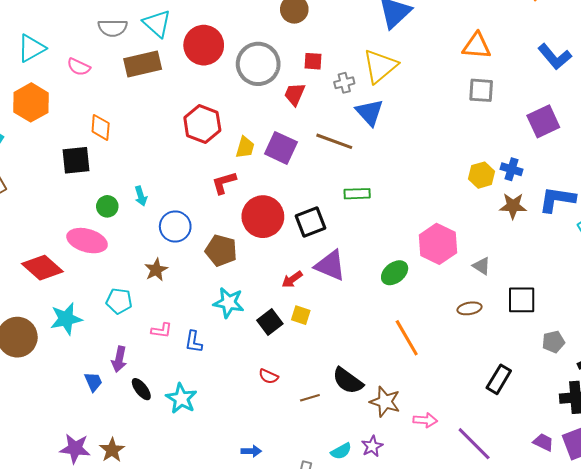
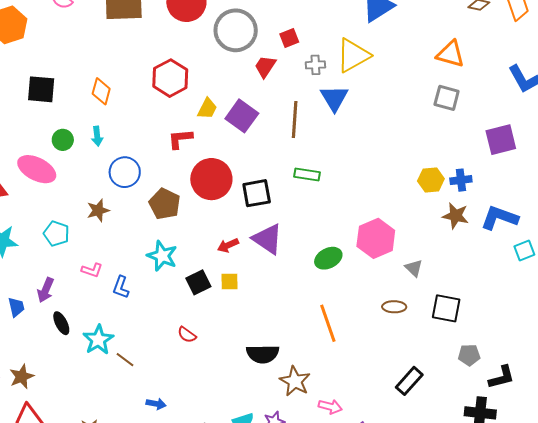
red square: (313, 61) -> (289, 38), turned -36
orange diamond: (101, 127) -> (101, 91), moved
brown line: (334, 141) -> (295, 120), turned 63
blue cross: (511, 169) -> (461, 180), turned -35
yellow square: (301, 315) -> (230, 282), turned -30
black semicircle: (348, 381) -> (263, 354), turned -48
brown line: (310, 398) -> (125, 360), moved, turned 42

